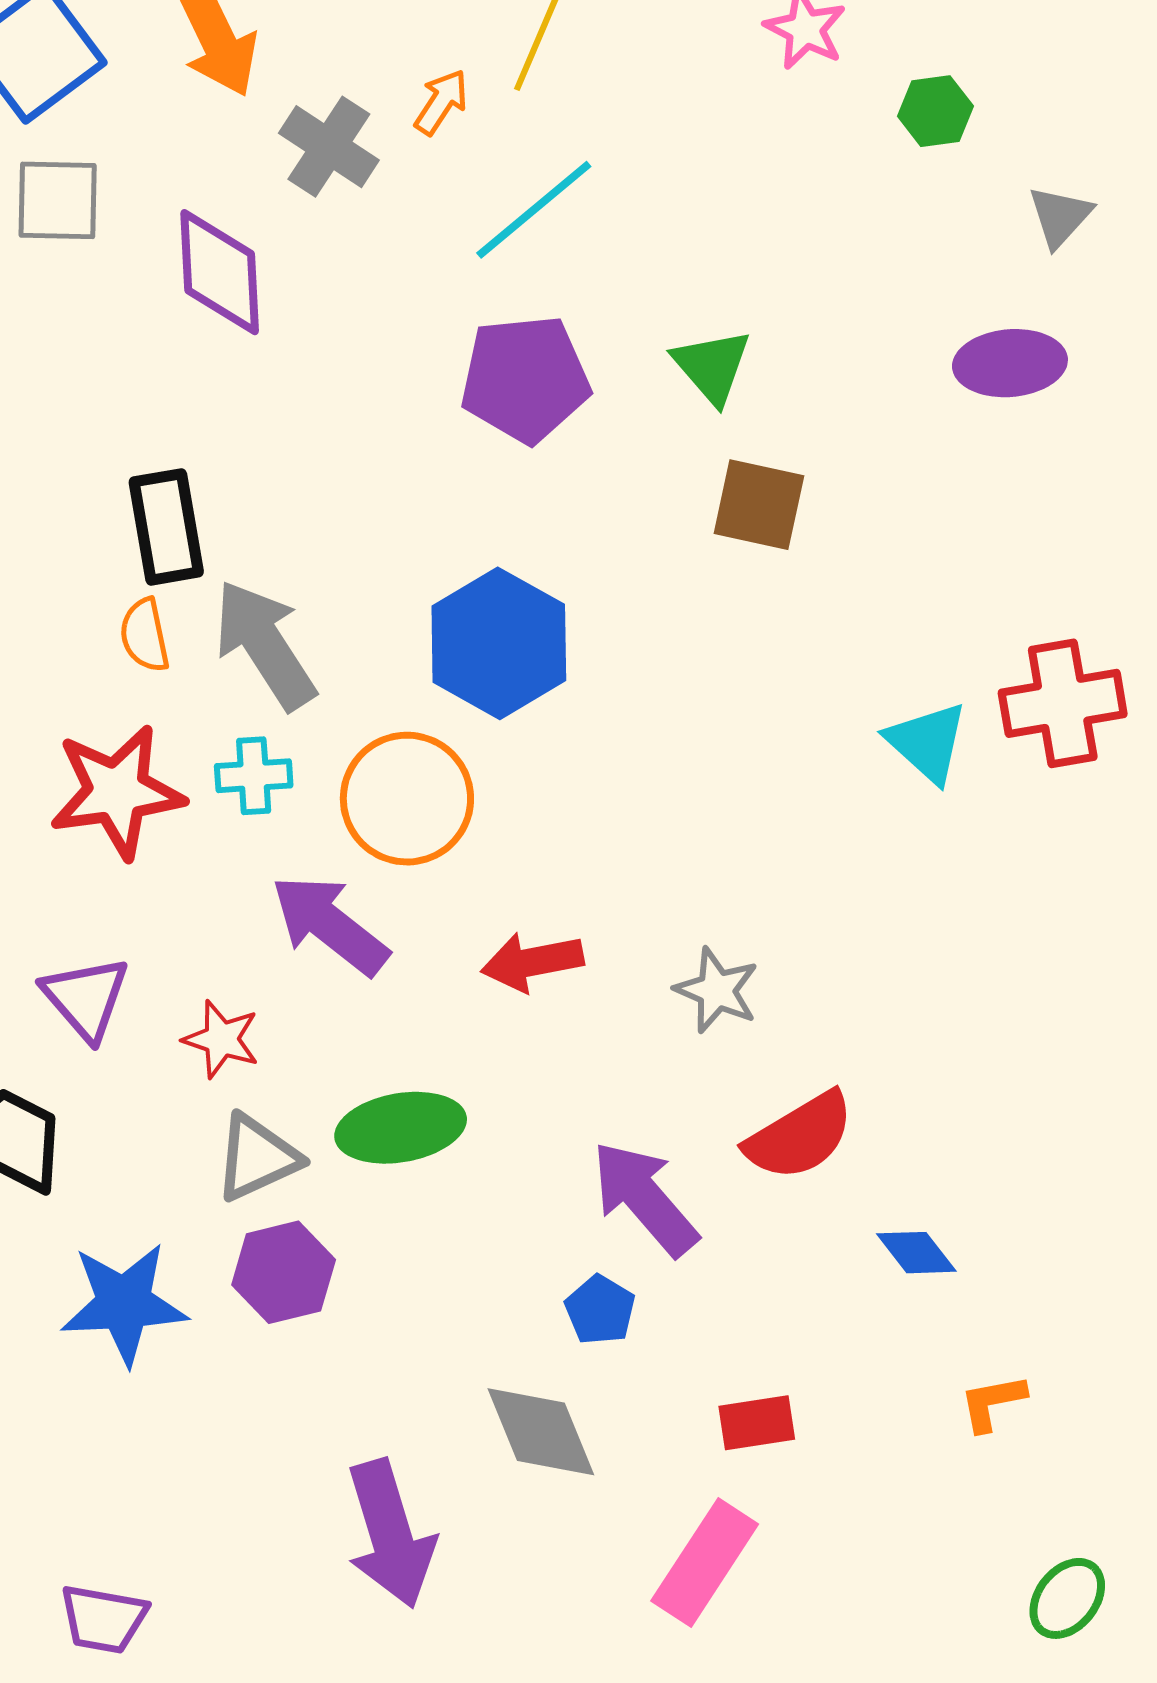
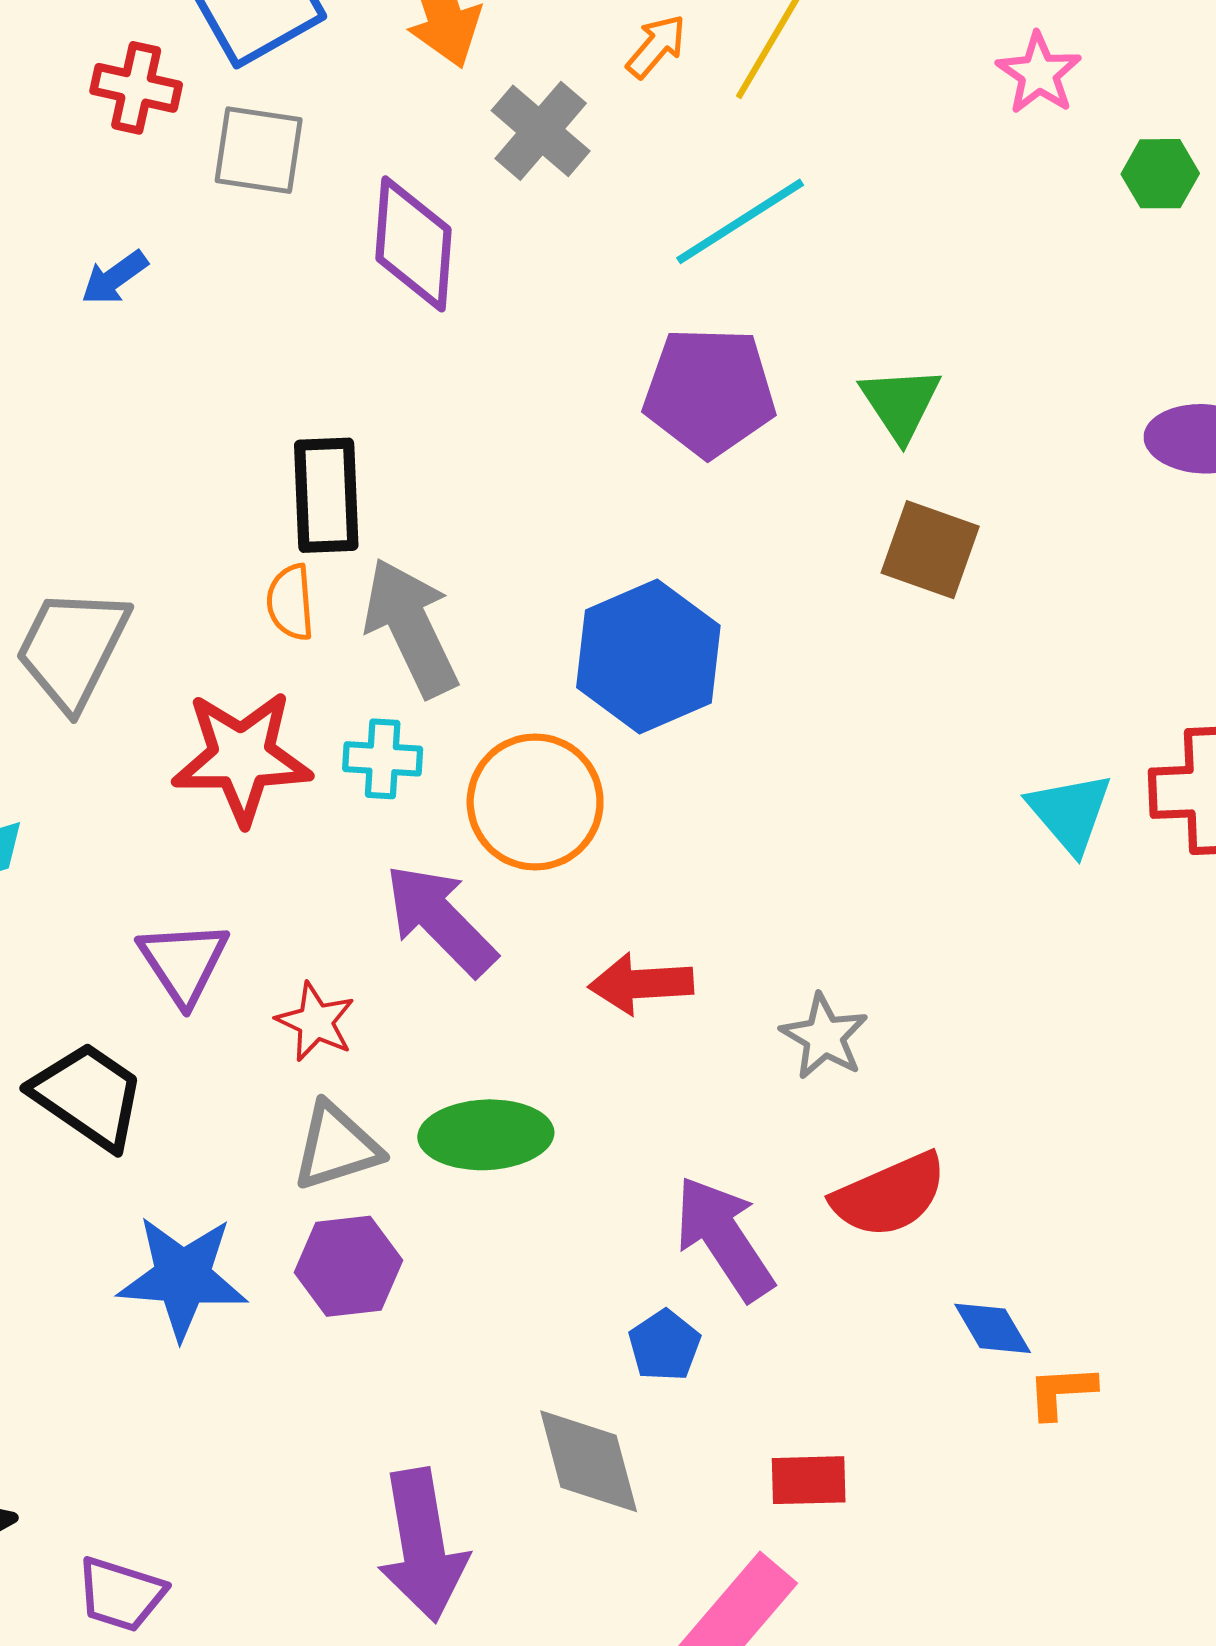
orange arrow: (441, 102) -> (656, 46), moved
orange L-shape: (992, 1402) -> (1061, 1392), moved

